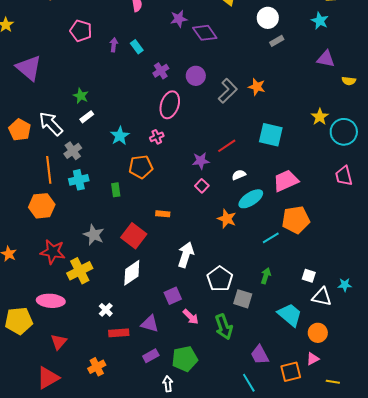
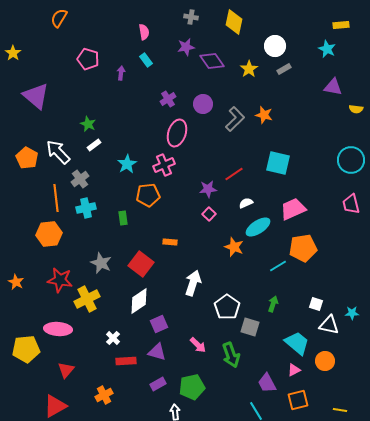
cyan rectangle: (137, 47) -> (146, 60), moved
yellow star: (320, 117) -> (249, 69), moved
pink cross: (157, 137) -> (164, 165), size x1.5
purple square: (173, 296) -> (159, 324), moved
pink triangle: (313, 359) -> (294, 370), moved

